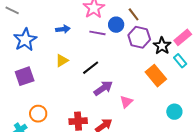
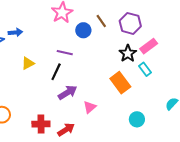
blue arrow: (63, 29) -> (15, 32), moved
purple line: (97, 33) -> (65, 53), moved
purple hexagon: (139, 37) -> (130, 23), moved
black line: (91, 68) -> (56, 72), turned -30

